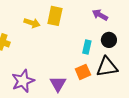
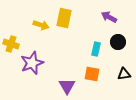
black triangle: (107, 67) -> (124, 74), moved, size x0.6
orange square: (83, 72) -> (92, 74), turned 35
purple star: (23, 81) -> (32, 63), moved

